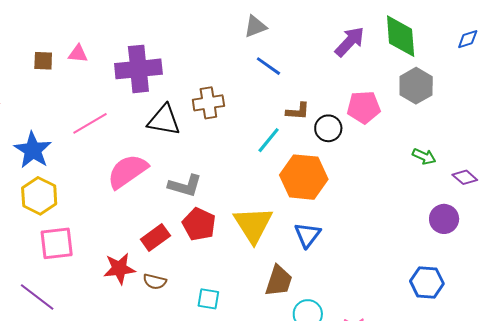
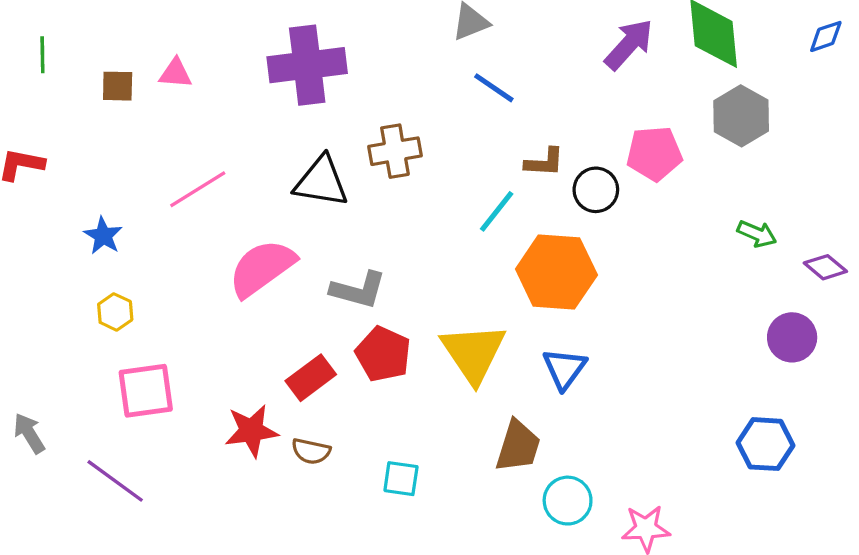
purple cross: (138, 69) -> (307, 65), moved
blue star: (33, 150) -> (103, 236), size x0.6
yellow hexagon: (39, 196) -> (115, 312), size x0.6

